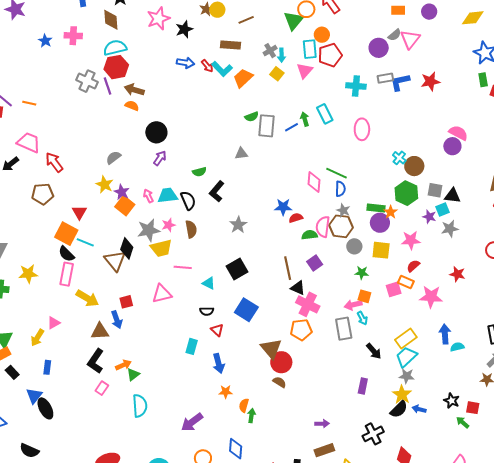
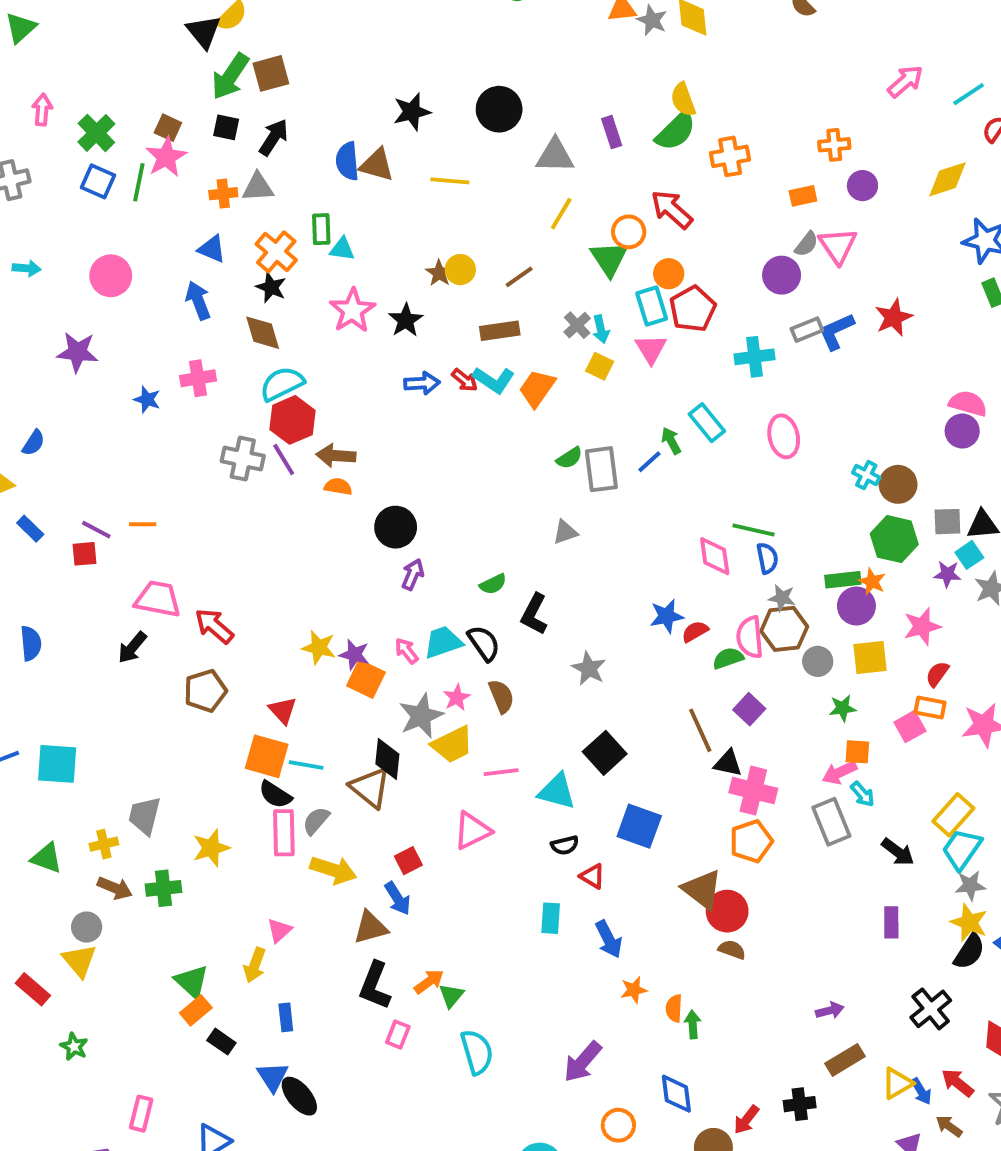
gray semicircle: (113, 158) -> (316, 821), moved
cyan triangle: (209, 283) -> (557, 791), size x1.5

